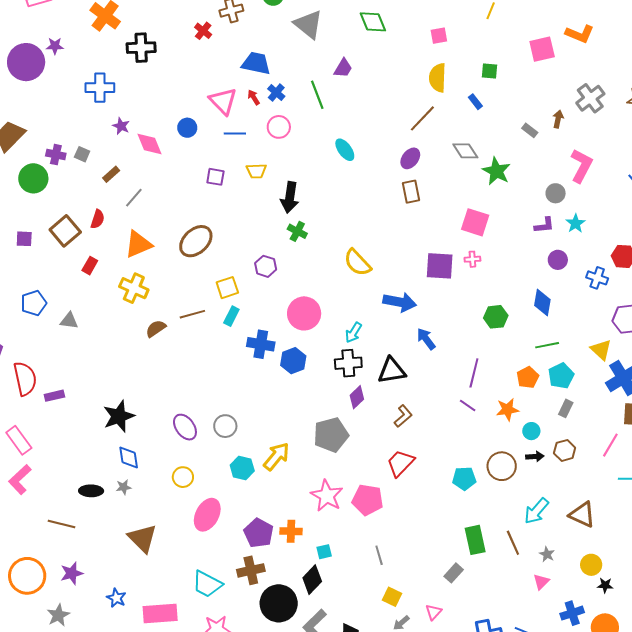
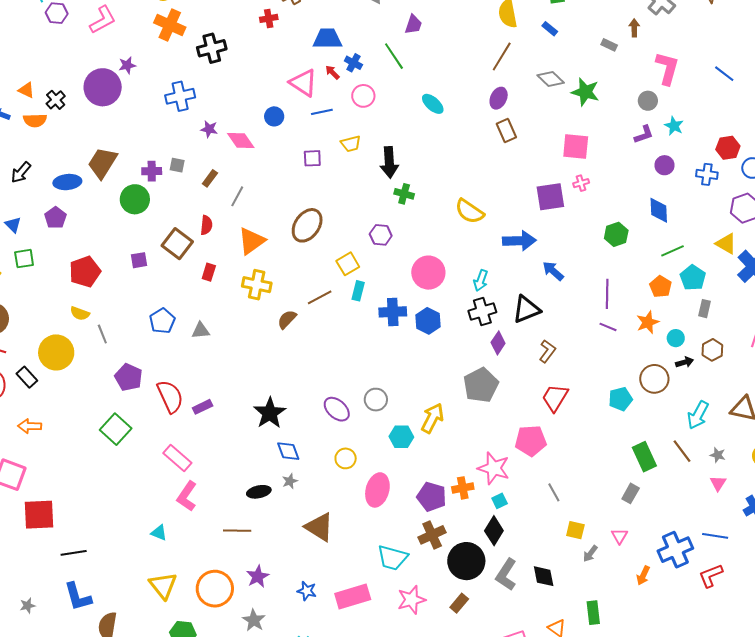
red cross: (203, 31) -> (269, 18), turned -36
pink star: (327, 496) -> (494, 468), moved

